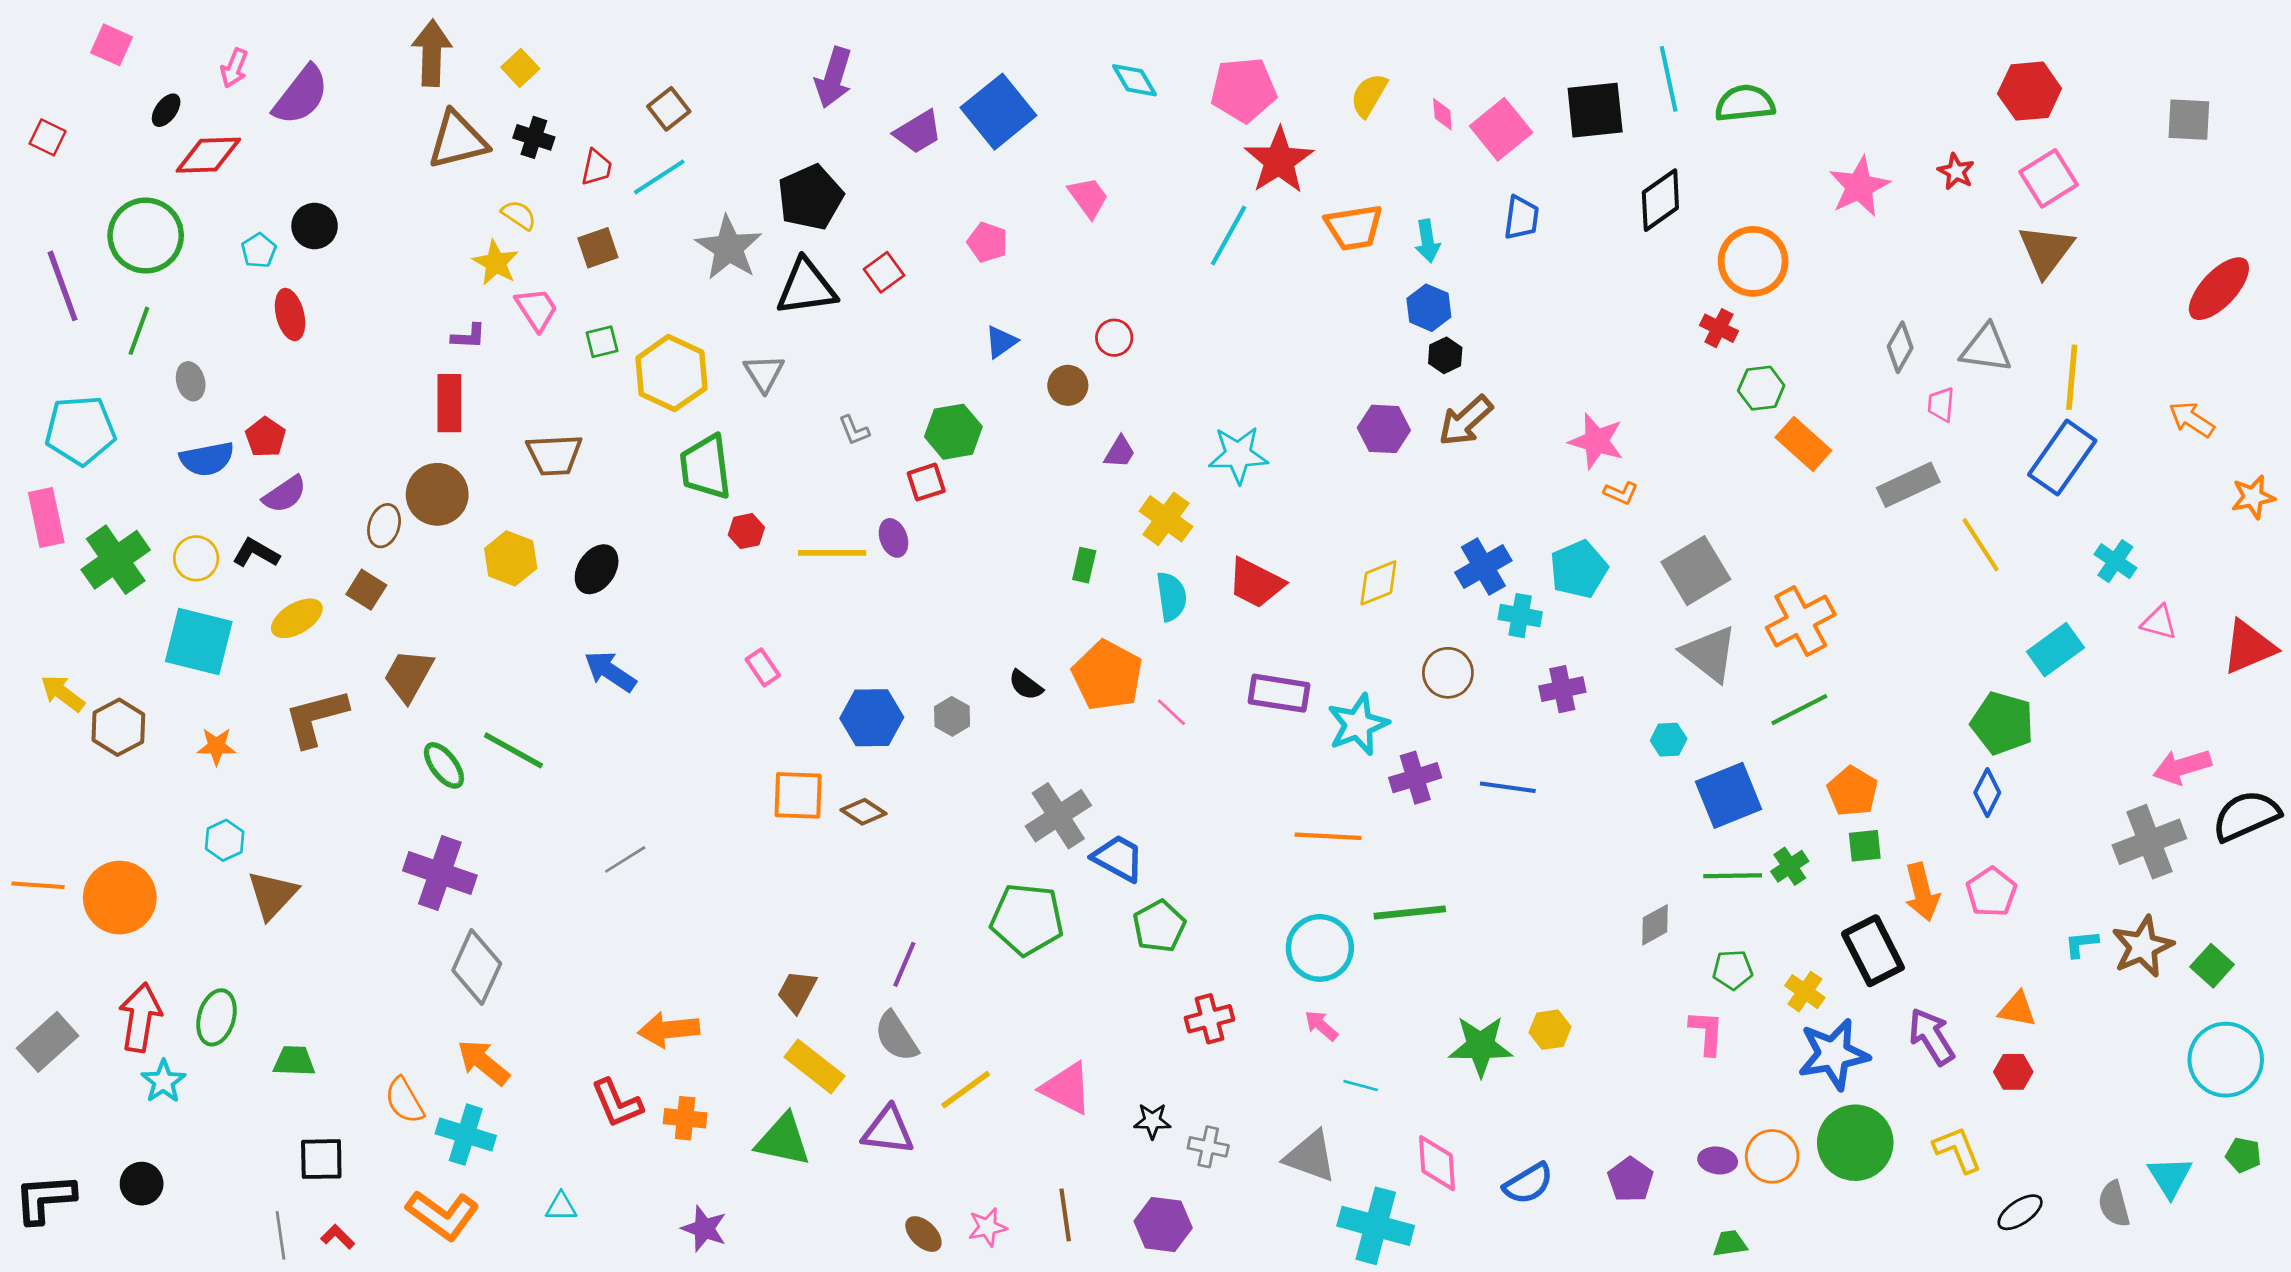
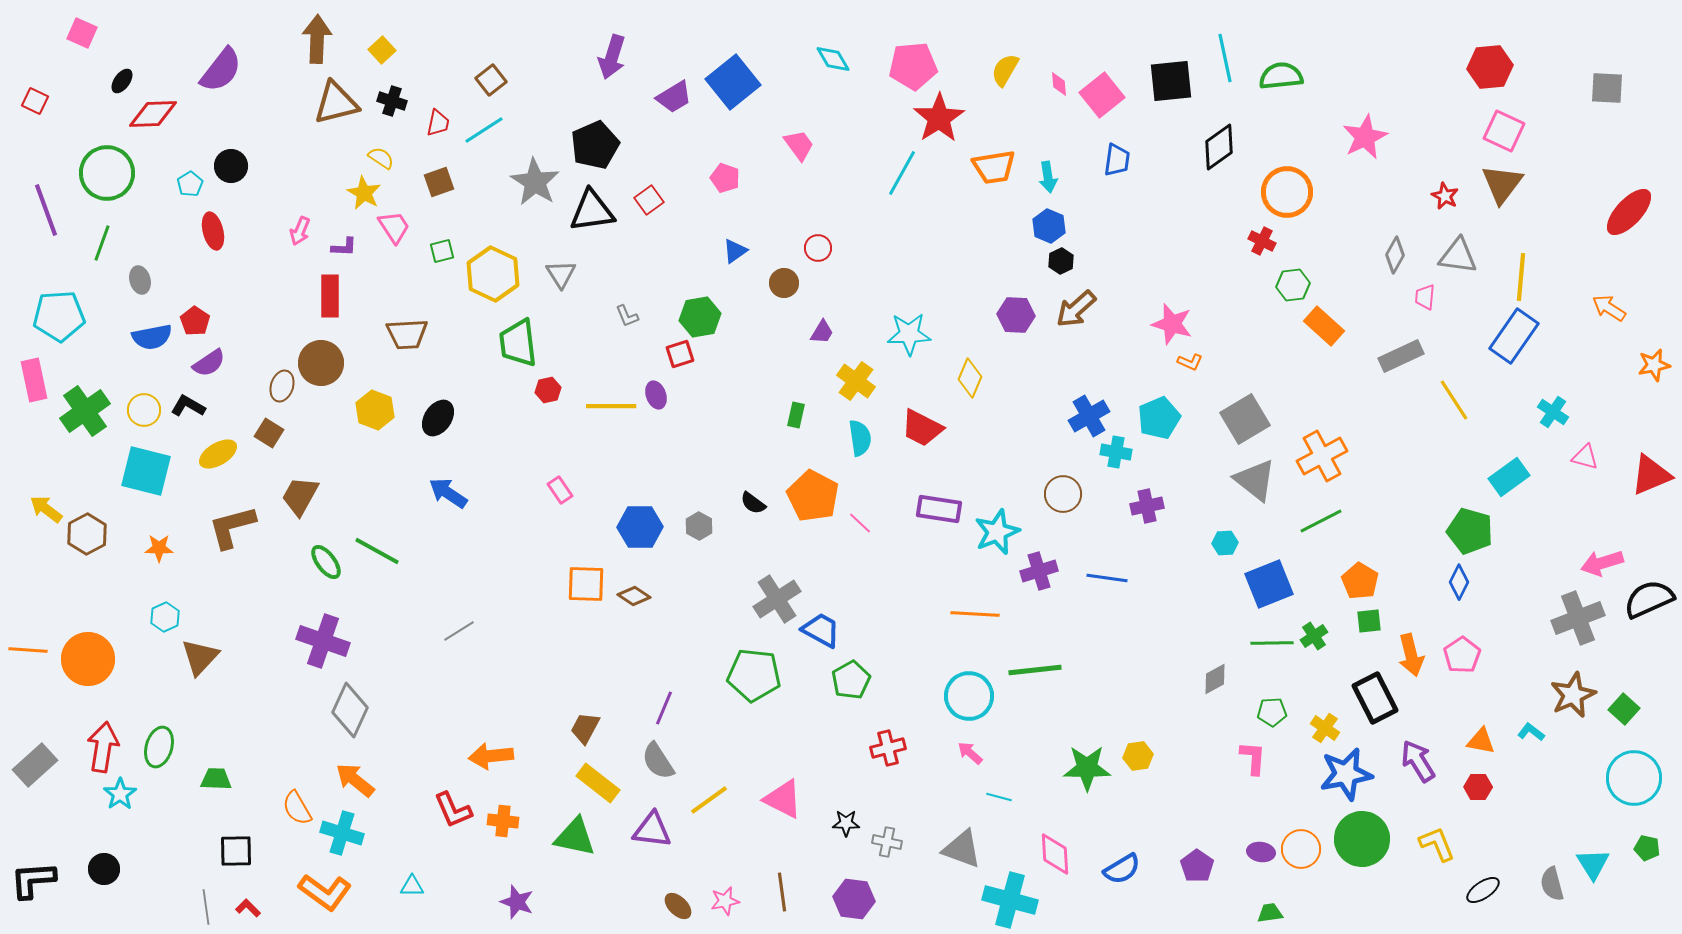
pink arrow: (234, 68) -> (300, 231), moved
red star: (1956, 171) -> (1445, 196), moved
pink square: (2049, 178) -> (1504, 131), turned -33
yellow diamond: (1378, 583) -> (970, 378), moved, turned -45
cyan L-shape: (2081, 944) -> (1531, 732), moved, turned 44

